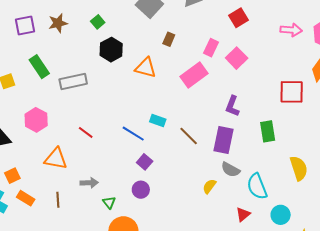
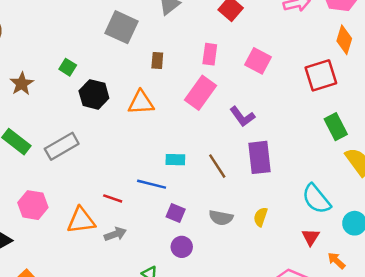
pink square: (237, 58) -> (258, 61), moved
purple L-shape: (232, 106) -> (242, 117), moved, turned -40
green rectangle: (268, 131) -> (336, 127), moved
red line: (86, 132) -> (113, 198), moved
brown line: (189, 136) -> (217, 166), turned 30
orange triangle: (56, 159) -> (81, 220), moved
gray semicircle: (230, 170) -> (221, 218), moved
gray arrow: (89, 183) -> (115, 234), moved

